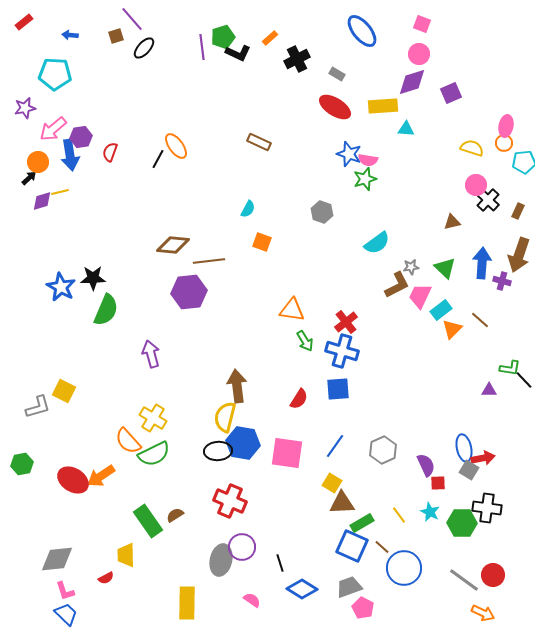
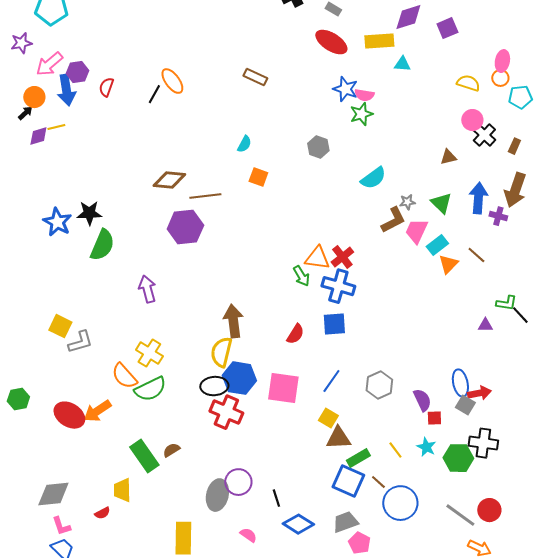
orange triangle: (292, 310) -> (317, 258), moved
gray L-shape: (38, 407) -> (80, 342), moved
red cross: (230, 501) -> (226, 412), moved

